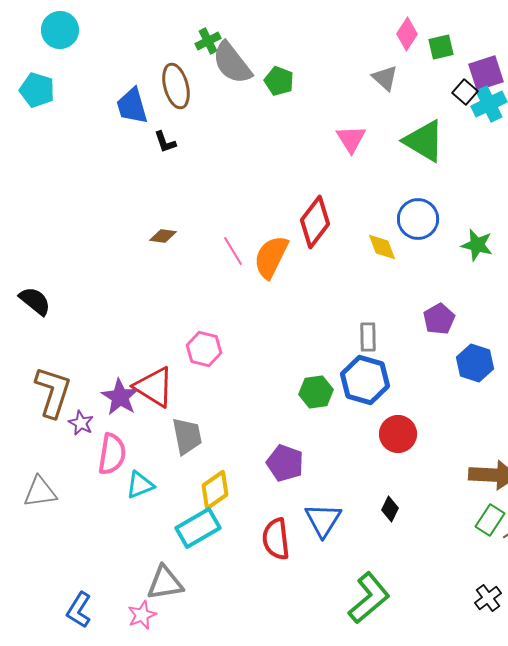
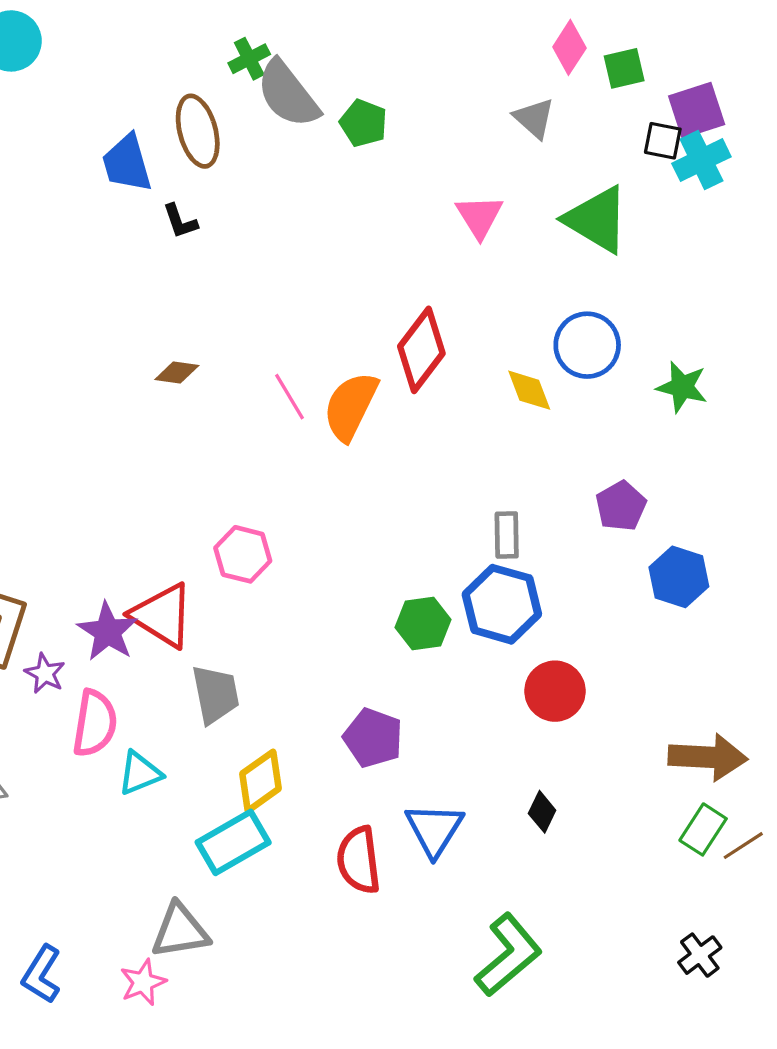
black square: (465, 92) -> (663, 141), turned -30

